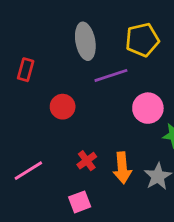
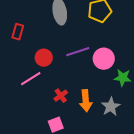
purple line: (111, 75) -> (78, 52), moved
pink line: (28, 171) -> (31, 79), moved

